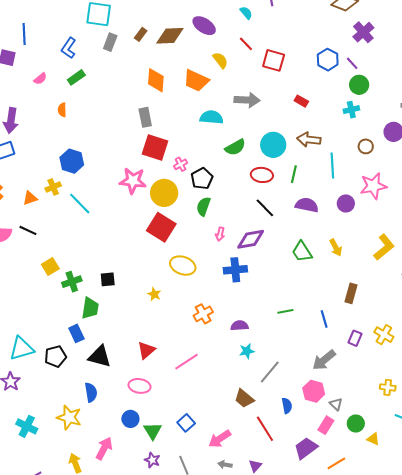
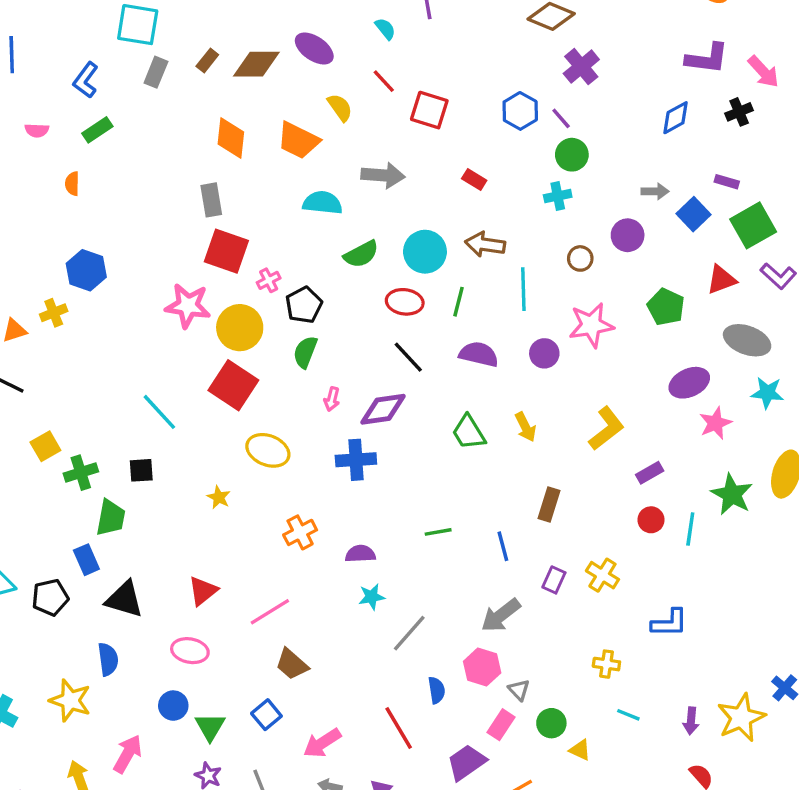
pink semicircle: (40, 79) -> (37, 130), turned 40
cyan line: (80, 204) -> (159, 412), moved
brown trapezoid: (244, 399) -> (292, 664), moved

